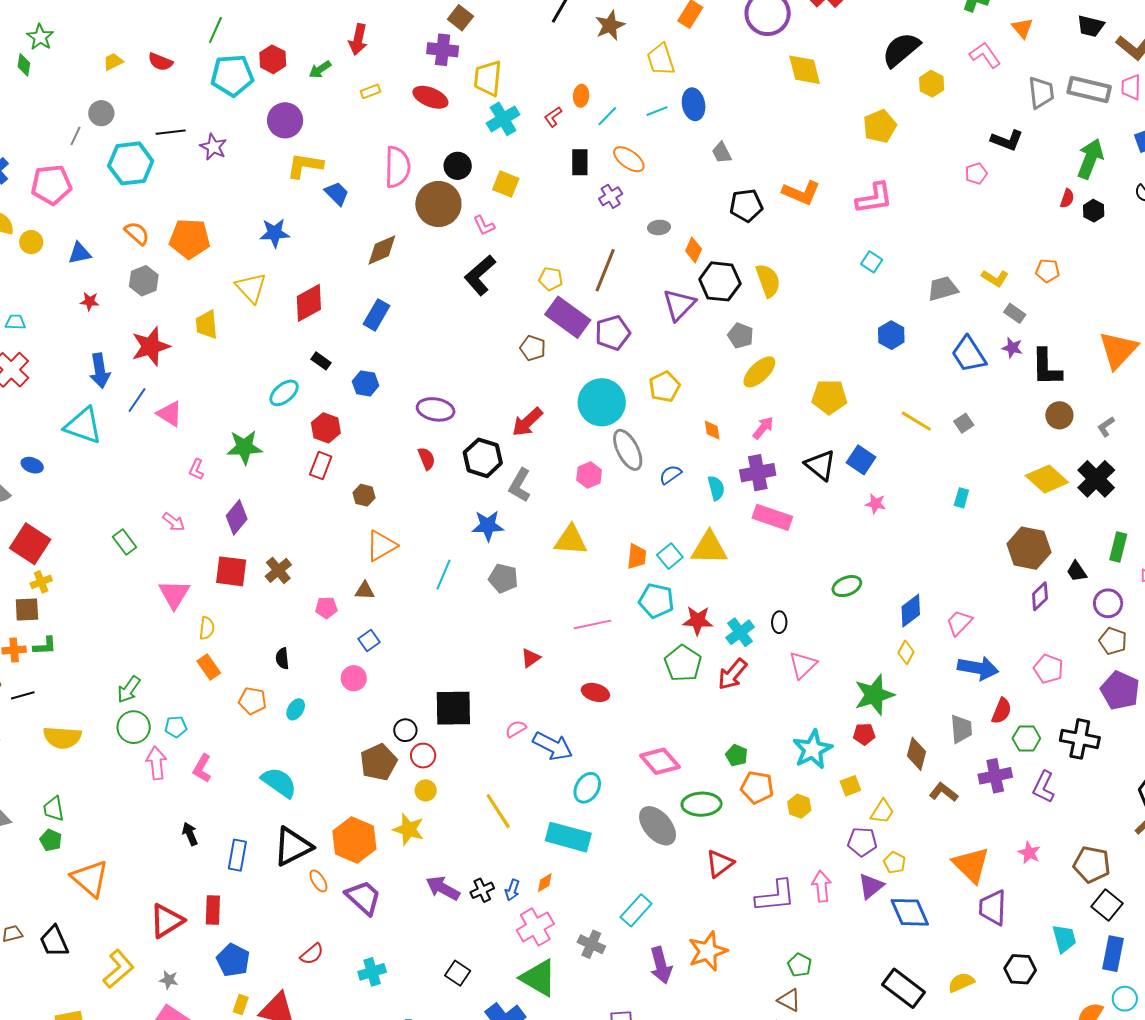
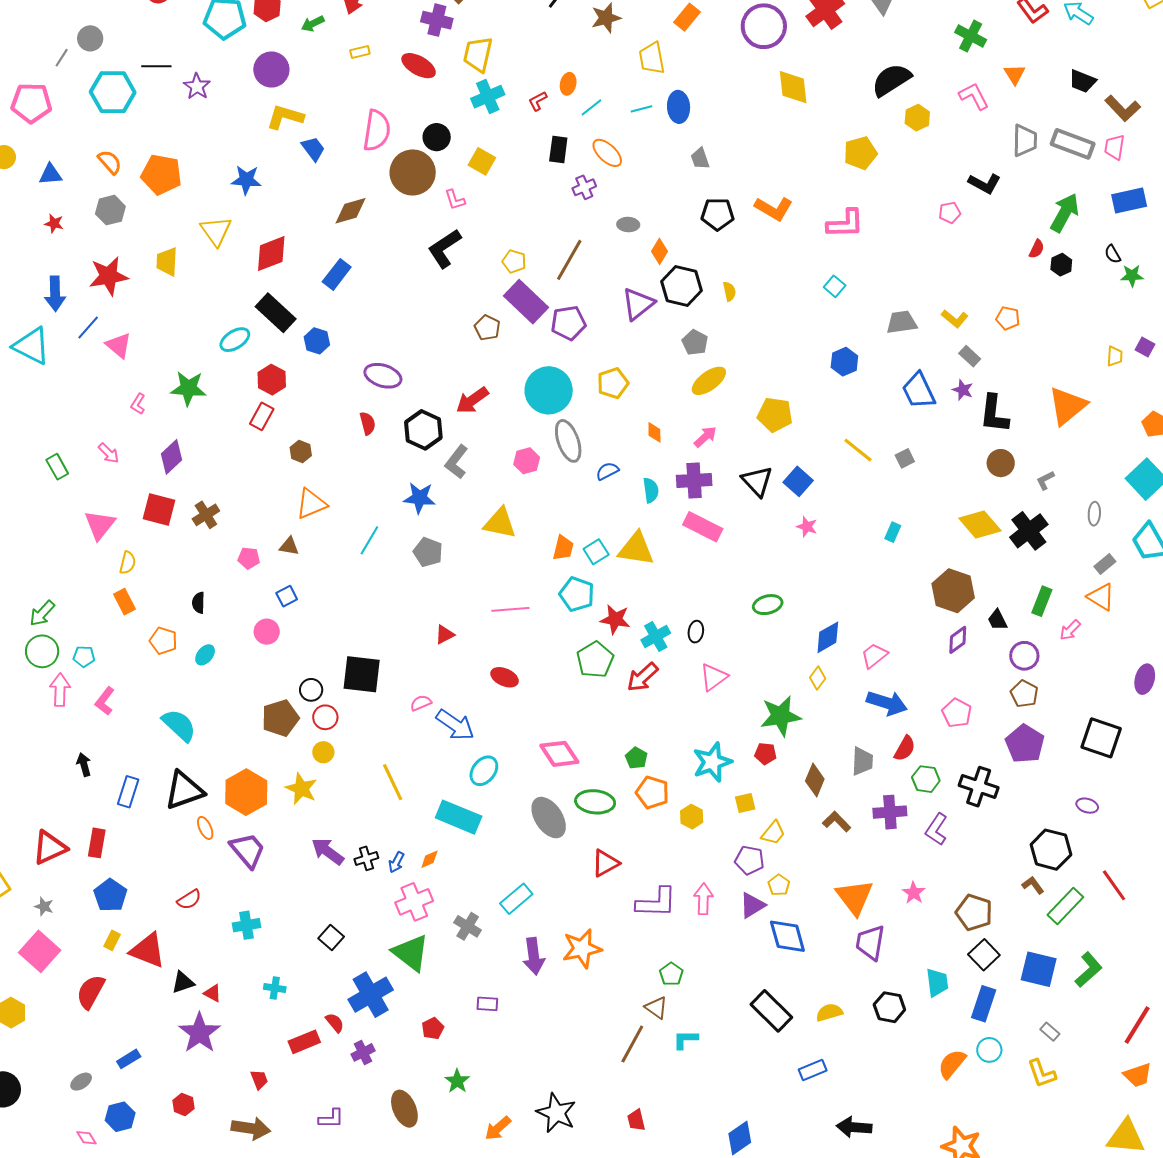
yellow semicircle: (768, 281) -> (729, 291), size x0.6
black rectangle: (321, 361) -> (276, 313), size x2.0

